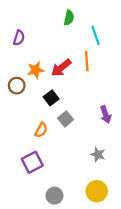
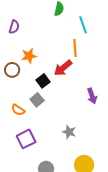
red arrow: (61, 68) -> (63, 68), moved
gray square: (66, 119) -> (37, 100), moved
orange semicircle: (41, 130) -> (18, 110), moved, turned 96
gray star: (98, 154) -> (69, 132), moved

